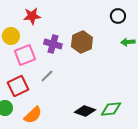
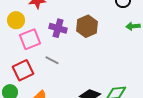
gray line: (47, 76) -> (52, 60), turned 72

